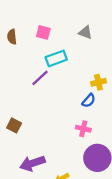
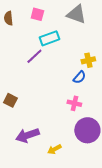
gray triangle: (85, 32) -> (76, 14), size x1.5

